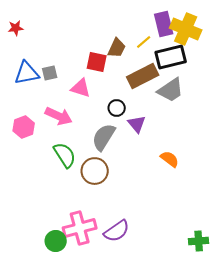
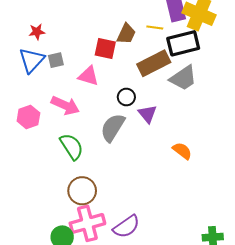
red star: (16, 28) -> (37, 32), moved
yellow line: (144, 42) -> (155, 28), turned 49
blue triangle: (27, 73) -> (32, 60), turned -36
brown circle: (95, 171) -> (82, 191), moved

